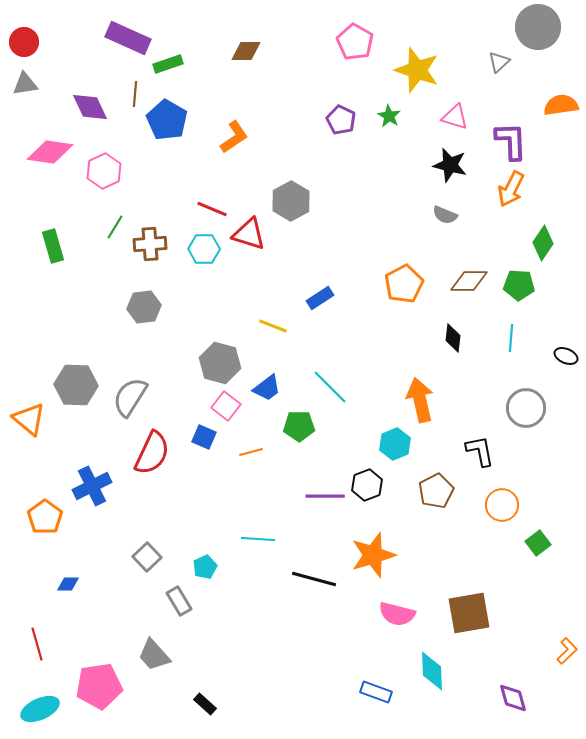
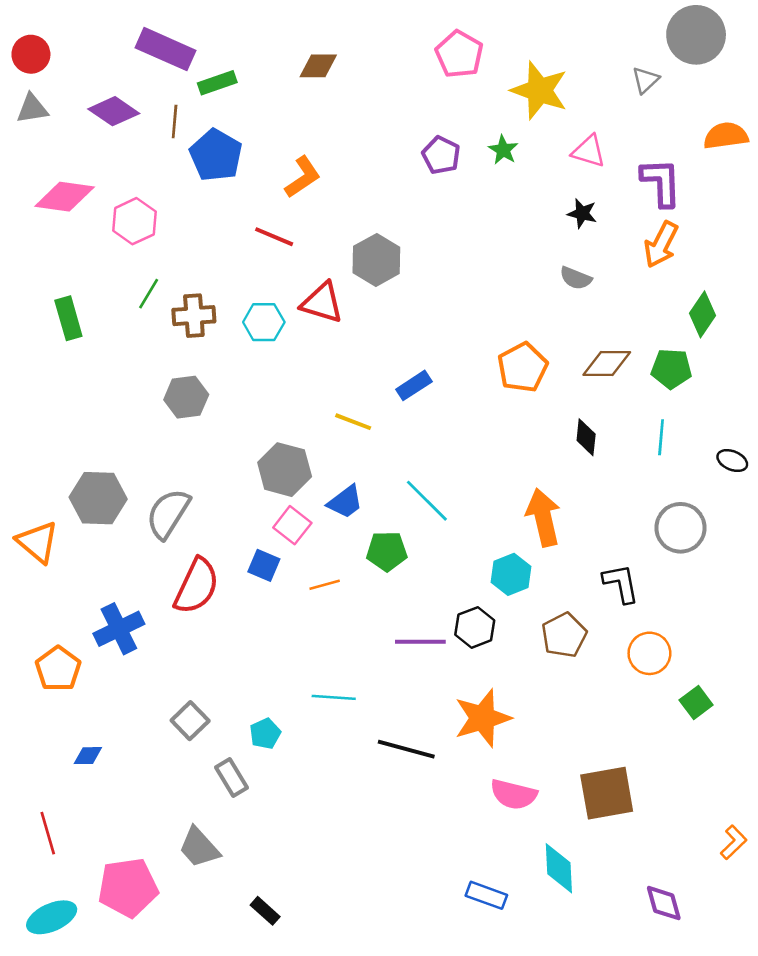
purple diamond: (90, 107) -> (114, 111), moved, turned -30
black star: (450, 165) -> (582, 213), size x0.7
red line: (212, 209) -> (274, 237), moved

